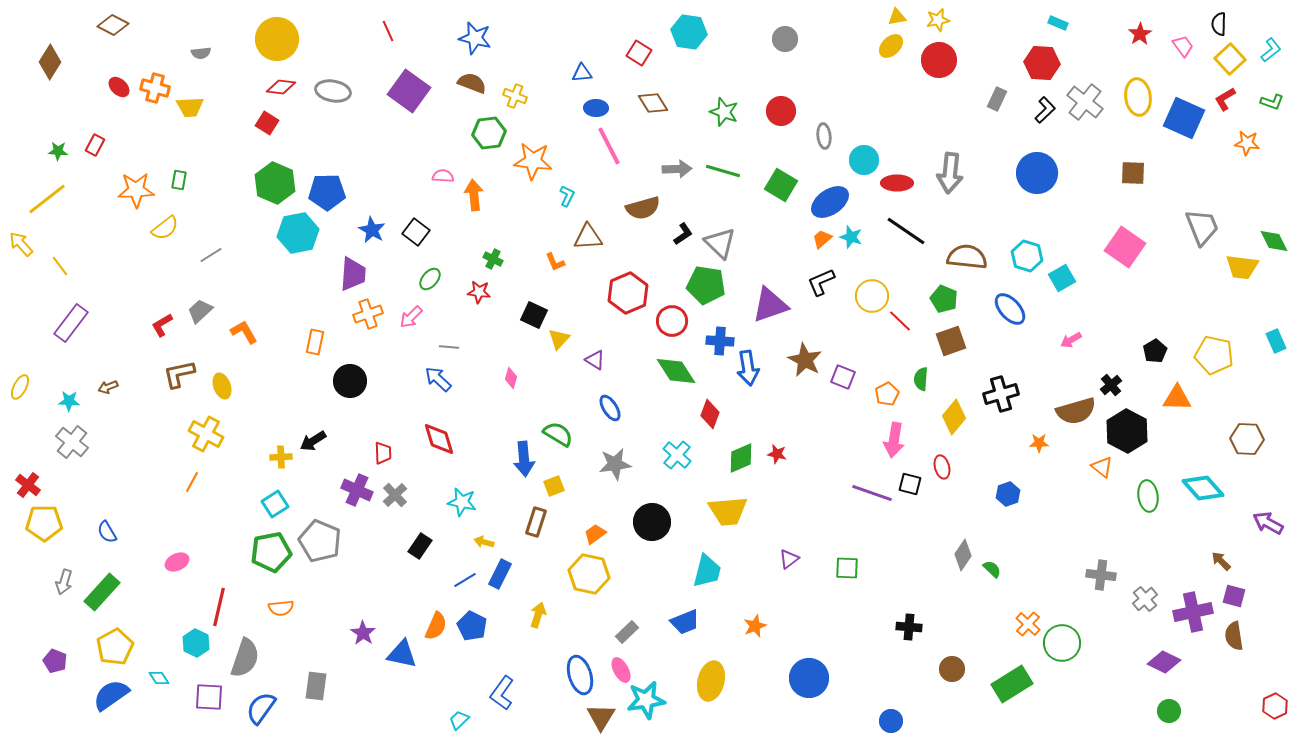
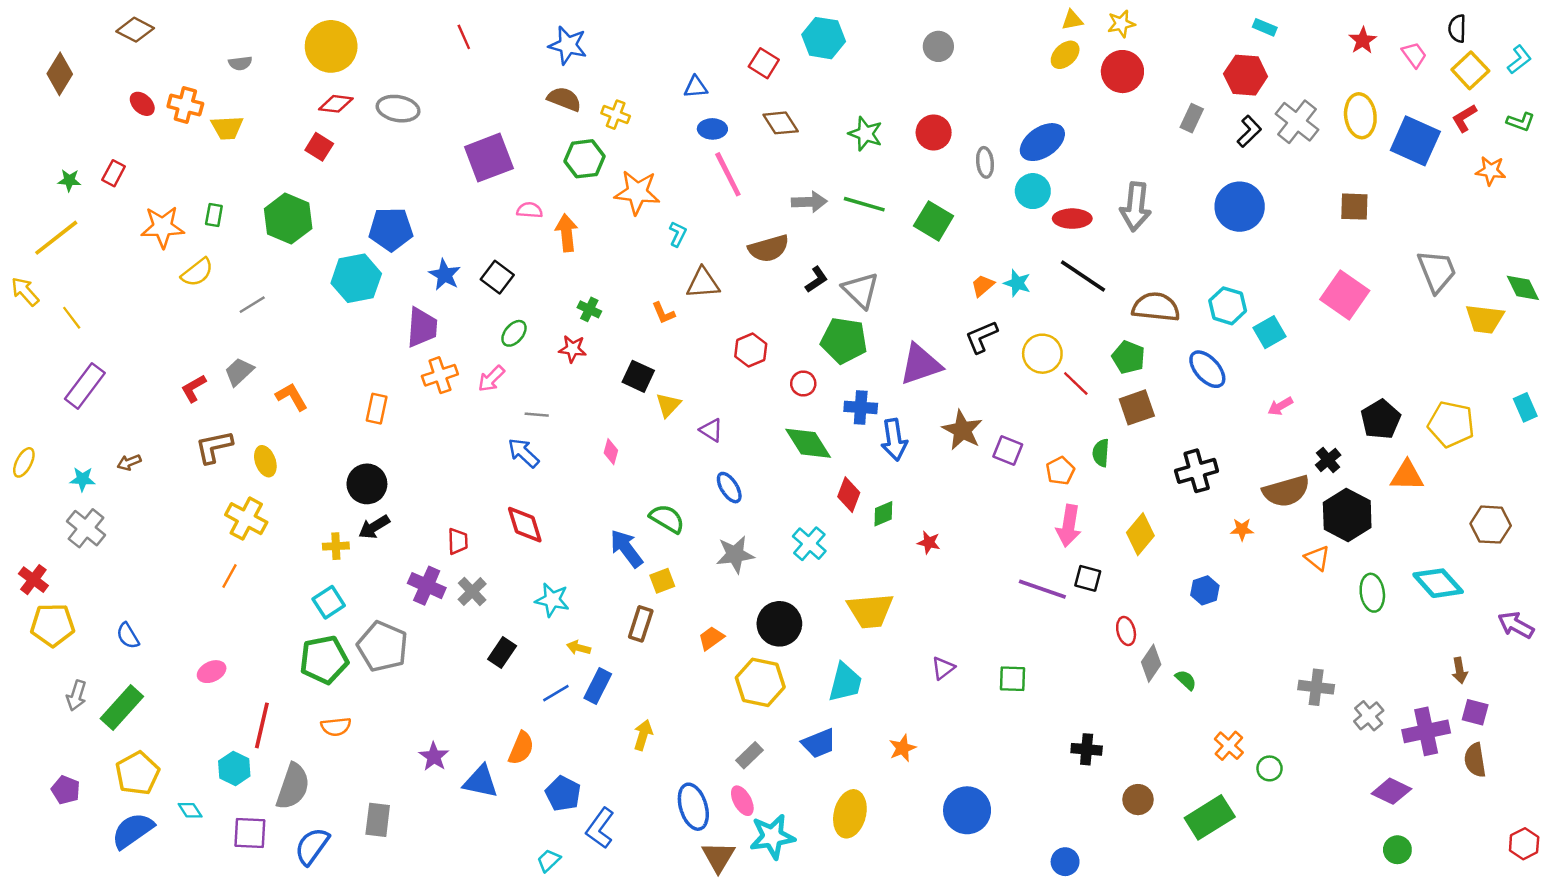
purple square: (409, 91) -> (489, 158), moved, turned 33
green hexagon: (275, 183) -> (288, 219), moved
blue ellipse: (830, 202) -> (1042, 142), moved
red hexagon: (628, 293) -> (751, 350), size x0.7
red circle: (672, 321) -> (803, 384), size x0.7
black pentagon: (1155, 351) -> (1381, 419), size x1.4
black circle: (350, 381) -> (367, 484), moved
yellow diamond: (954, 417) -> (1140, 534), moved
green diamond: (741, 458) -> (883, 514), moved, size x0.7
blue arrow: (524, 459) -> (626, 548), turned 148
red ellipse: (942, 467) -> (1126, 631), moved
brown arrow: (1221, 561) -> (1460, 670), turned -145
yellow hexagon: (589, 574) -> (760, 682), moved
blue pentagon: (472, 626) -> (563, 794), moved
green circle: (1062, 643) -> (1269, 768), size x0.6

